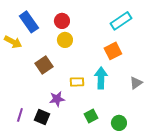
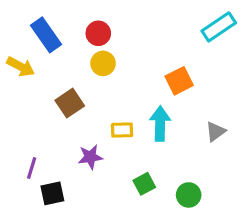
cyan rectangle: (121, 21) -> (219, 27), moved
purple line: (20, 115) -> (32, 168), moved
black square: (42, 117) -> (52, 193), moved, turned -35

